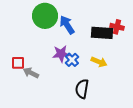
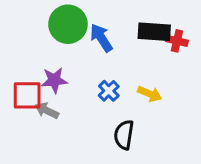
black rectangle: (102, 33) -> (154, 32), moved
purple star: (61, 54) -> (54, 80), moved
red square: (18, 63) -> (27, 95), size x1.5

